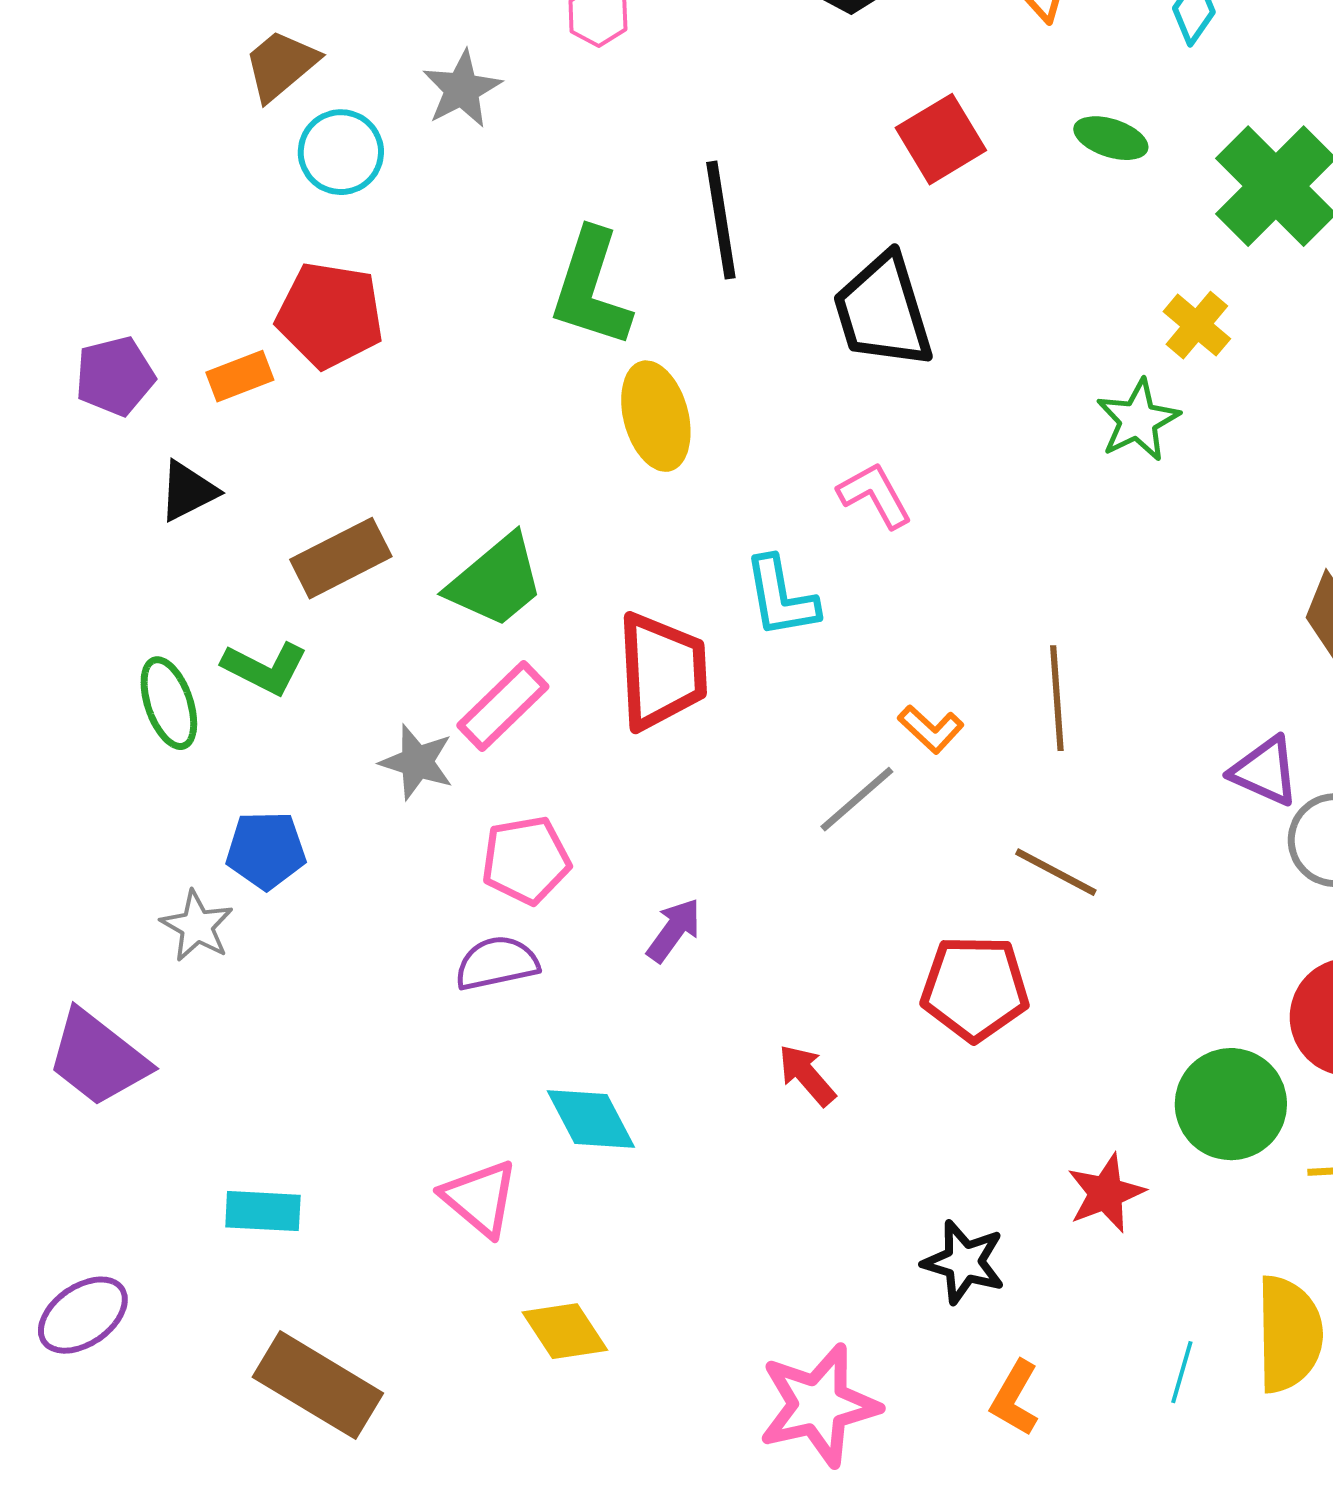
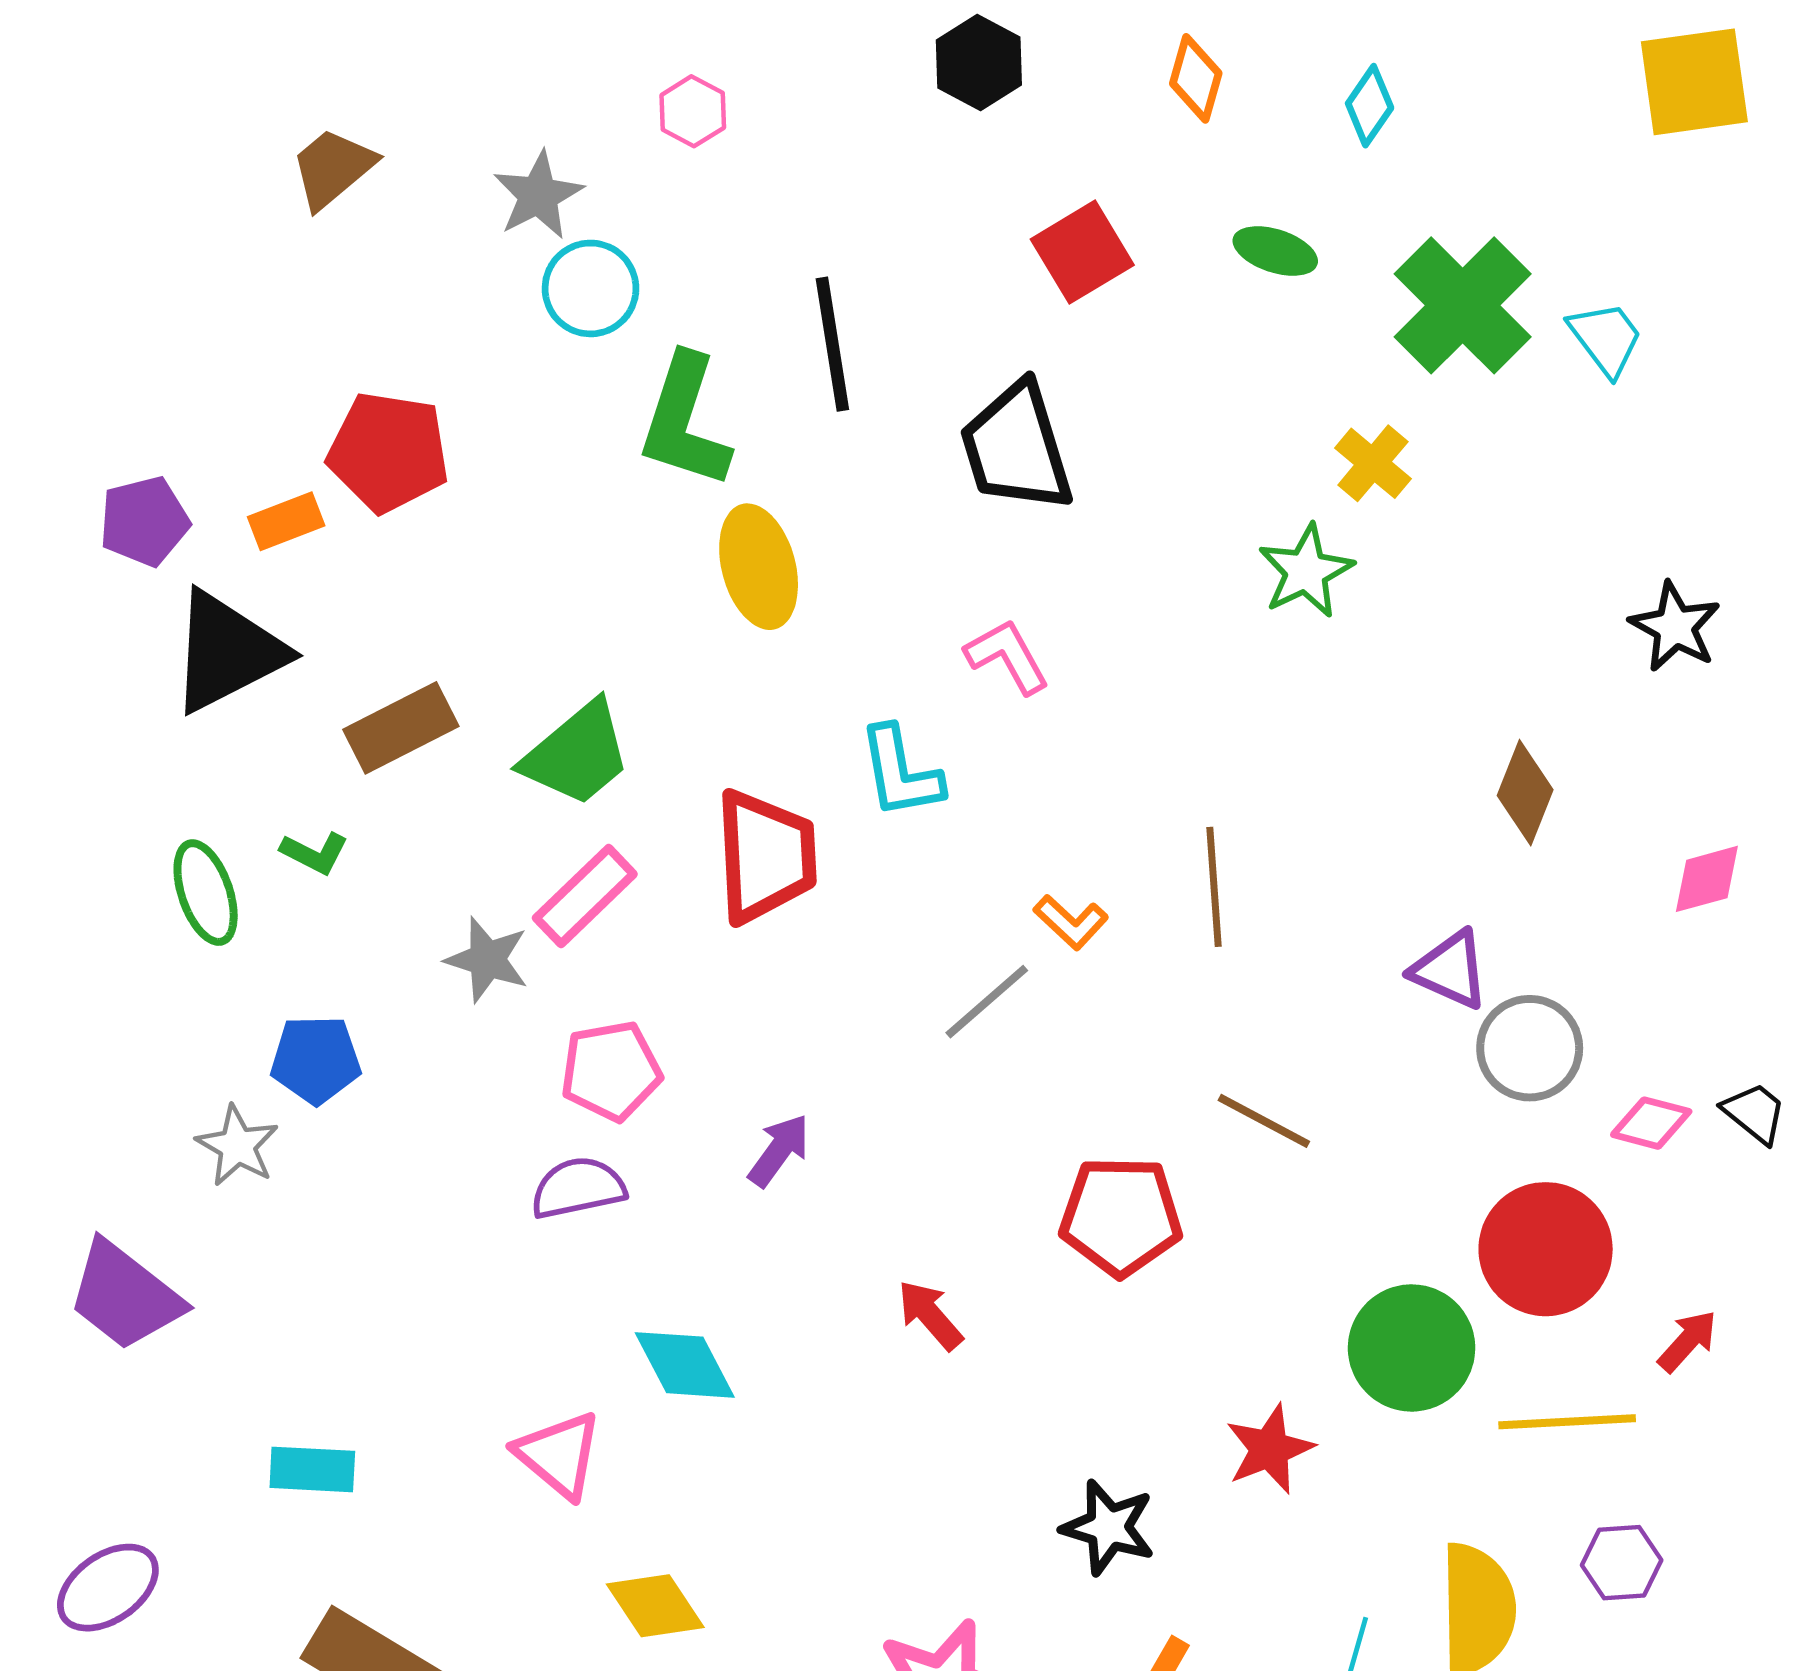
cyan circle: (341, 152) -> (591, 288), moved
black triangle: (188, 491) -> (227, 652), size x1.8
green L-shape: (265, 668) -> (315, 853), size x0.7
brown line: (1056, 872) -> (1264, 1121), moved

